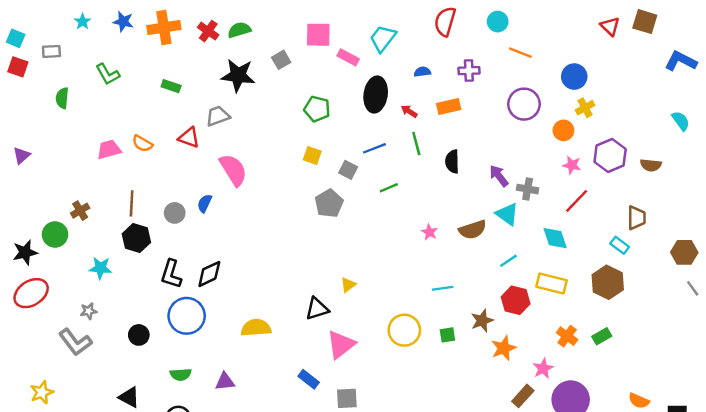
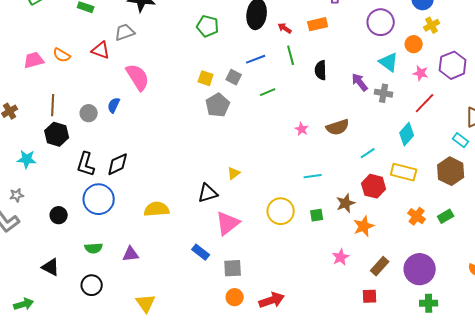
yellow square: (312, 156) -> (206, 78), moved
cyan triangle: (507, 214) -> (389, 62), moved
cyan diamond: (555, 238) -> (407, 134), turned 60
pink star: (543, 368) -> (341, 257), moved

